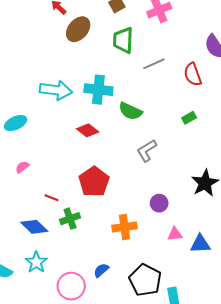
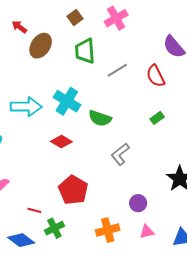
cyan cross: (98, 90) -> (67, 101), turned 32
pink triangle: (175, 234) -> (147, 232), moved

